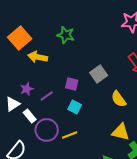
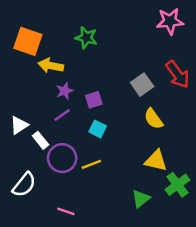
orange square: (20, 38) -> (28, 41), turned -30
gray square: (99, 74) -> (142, 85), moved
purple square: (72, 84) -> (94, 100), turned -32
purple star: (27, 89) -> (65, 91), moved

